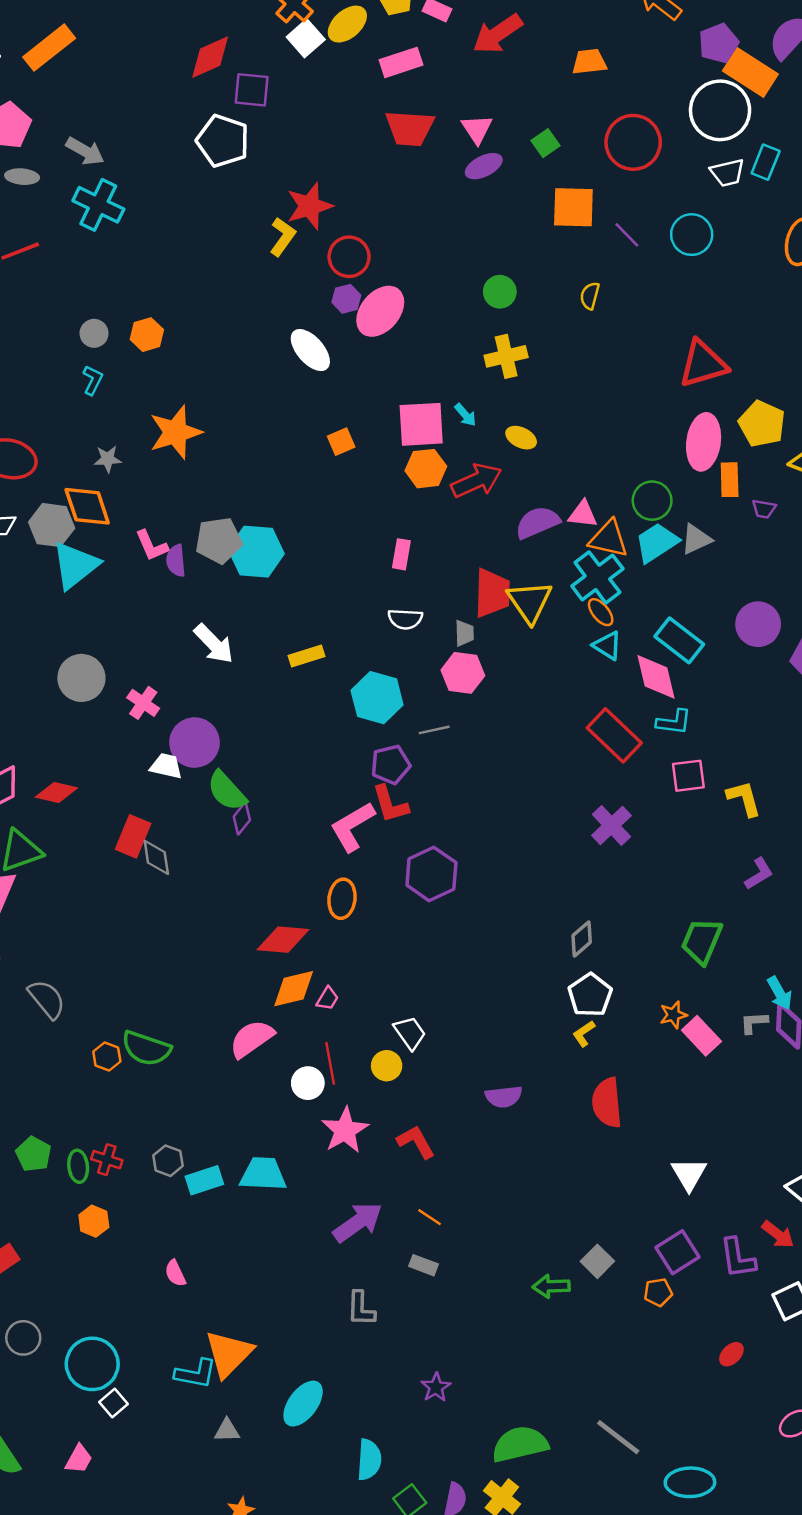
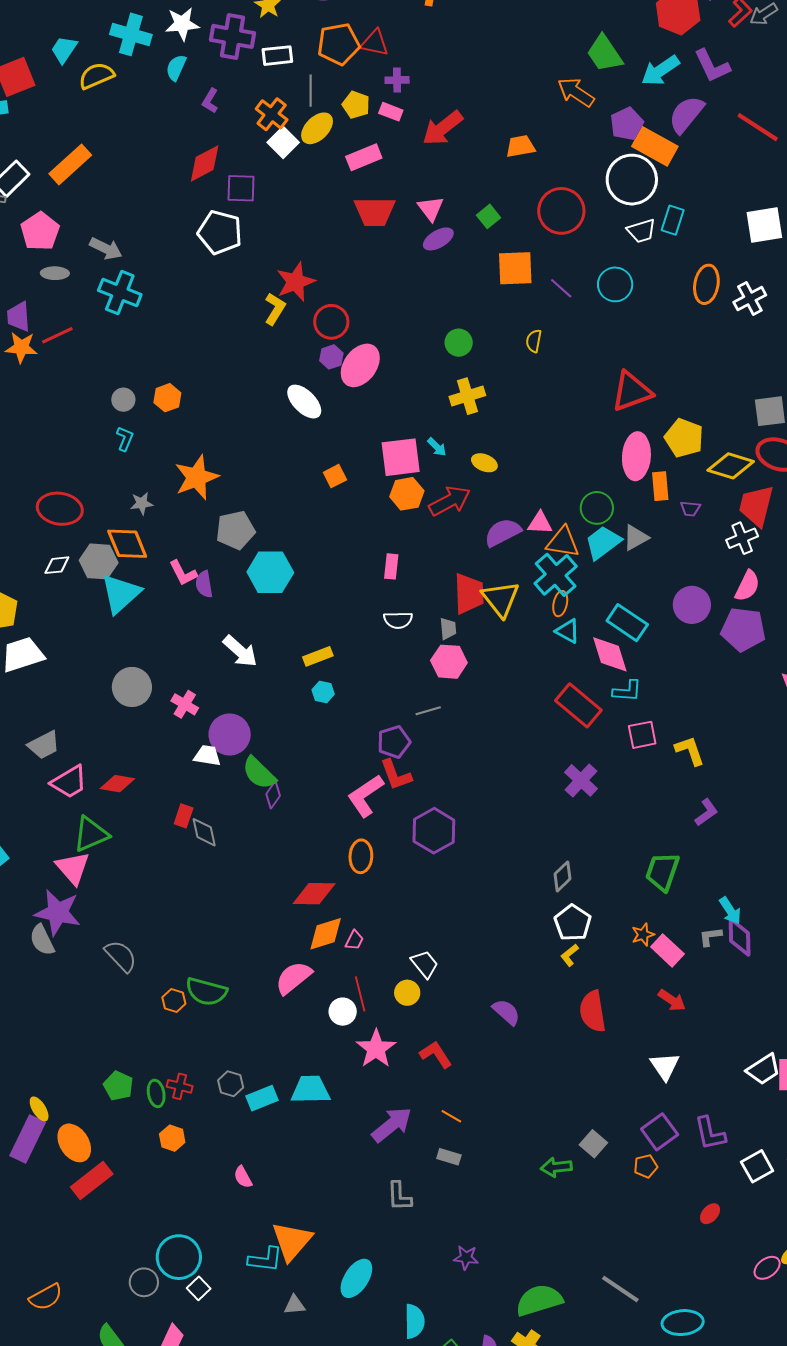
gray pentagon: (219, 540) -> (235, 530), moved
orange ellipse: (601, 612) -> (560, 604), turned 55
cyan hexagon: (377, 698) -> (323, 692), moved, size x0.5
red rectangle: (133, 836) -> (184, 816), size x0.7
purple semicircle: (504, 1097) -> (506, 1012), turned -128
red arrow: (778, 1234) -> (672, 1000), moved
gray circle: (23, 1338) -> (144, 1282), moved
purple star: (436, 1387) -> (466, 1258), turned -30

